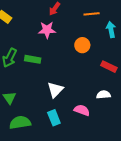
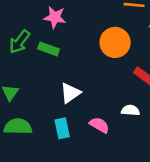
pink star: (47, 30) -> (55, 17), moved
orange circle: (82, 45) -> (115, 42), size x1.5

